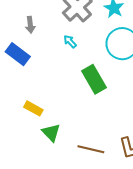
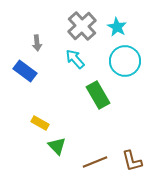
cyan arrow: (70, 42) -> (75, 59), size x1.5
brown line: (91, 149) -> (95, 162), turned -35

